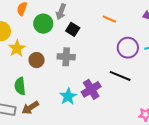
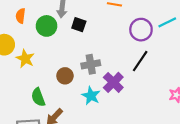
gray cross: (66, 57) -> (91, 64), moved
brown circle: (37, 60) -> (65, 76), moved
black line: (120, 76) -> (140, 61), turned -65

